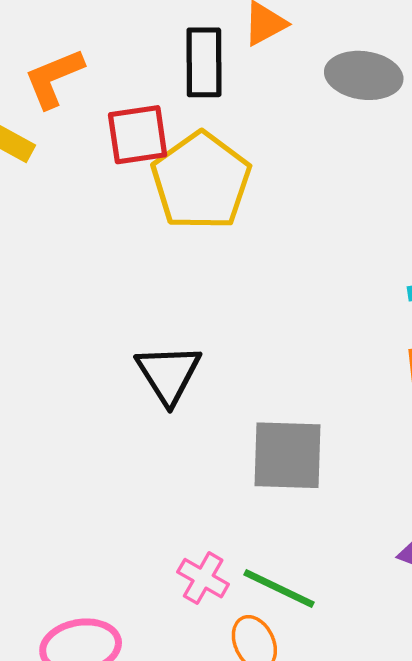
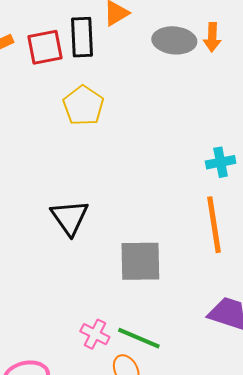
red square: (138, 135) -> (45, 47), moved
yellow pentagon: (201, 181) -> (83, 106), size x0.7

